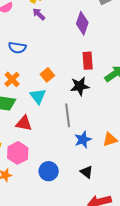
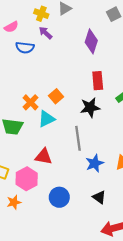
blue semicircle: (17, 48) -> (25, 48), moved
orange cross: (12, 79) -> (30, 102), moved
cyan triangle: (38, 96) -> (46, 119), turned 42
red triangle: (24, 123) -> (43, 157), moved

